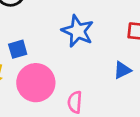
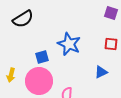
blue square: (18, 49) -> (42, 57), moved

